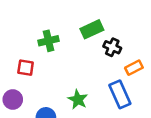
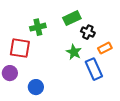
red square: (26, 68) -> (20, 48), size x1.5
green star: (78, 100) -> (74, 52), moved

